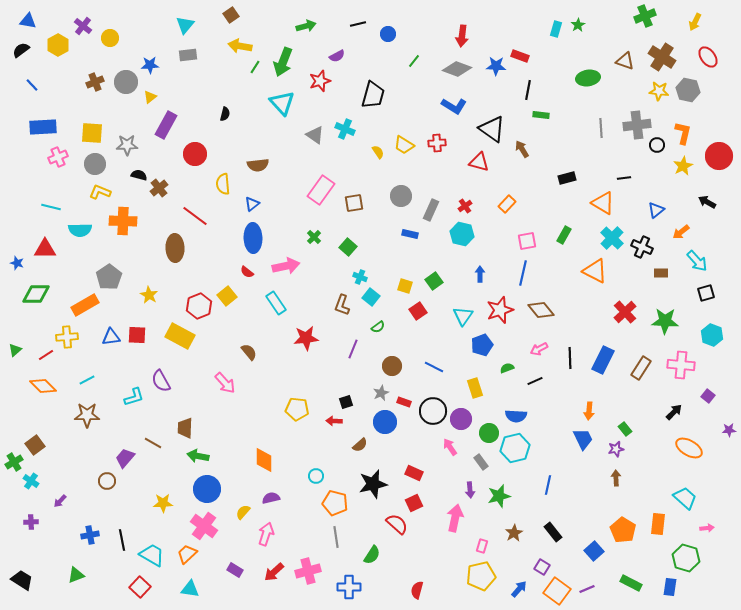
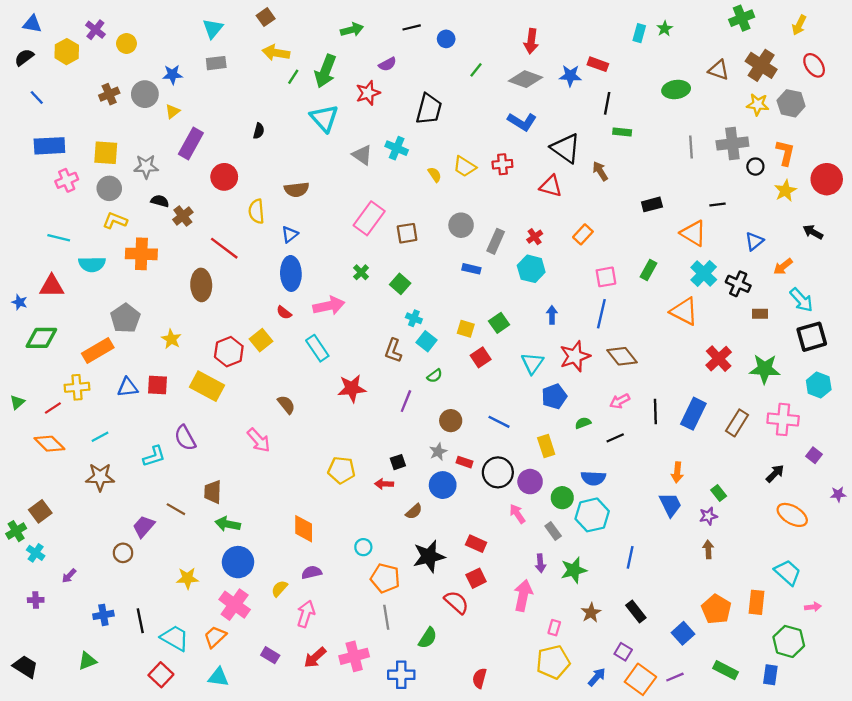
black square: (706, 293) -> (812, 337), size x1.5

